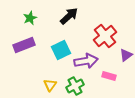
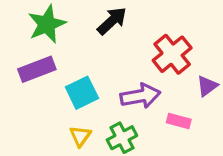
green star: (30, 18) -> (47, 24), size x1.6
cyan square: (61, 50) -> (82, 93), moved

